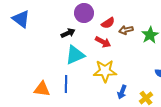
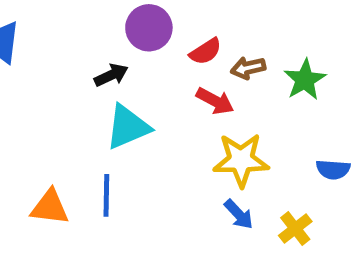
red arrow: (103, 42) -> (215, 101), moved
yellow star: (105, 71) -> (241, 160), moved
blue arrow: (122, 92) -> (239, 214), turned -64

